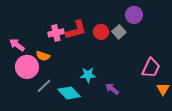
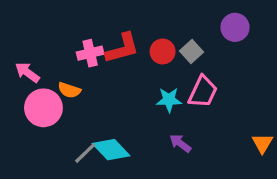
purple circle: (134, 15) -> (235, 27), moved
pink trapezoid: (151, 68) -> (203, 92), moved
cyan star: (88, 75) -> (169, 100), moved
gray line: (44, 86) -> (85, 153), moved

